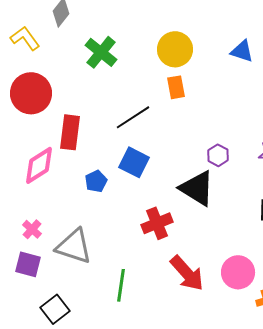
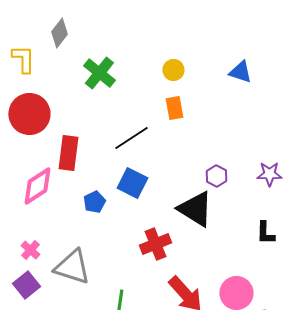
yellow L-shape: (25, 38) -> (23, 59), turned 36
yellow circle: (175, 49) -> (173, 70), size x0.6
purple square: (28, 264) -> (26, 285), turned 36

